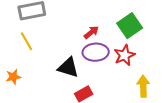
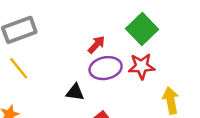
red star: (124, 55) -> (142, 66), turned 30
black triangle: (68, 67) -> (75, 92), size x0.7

